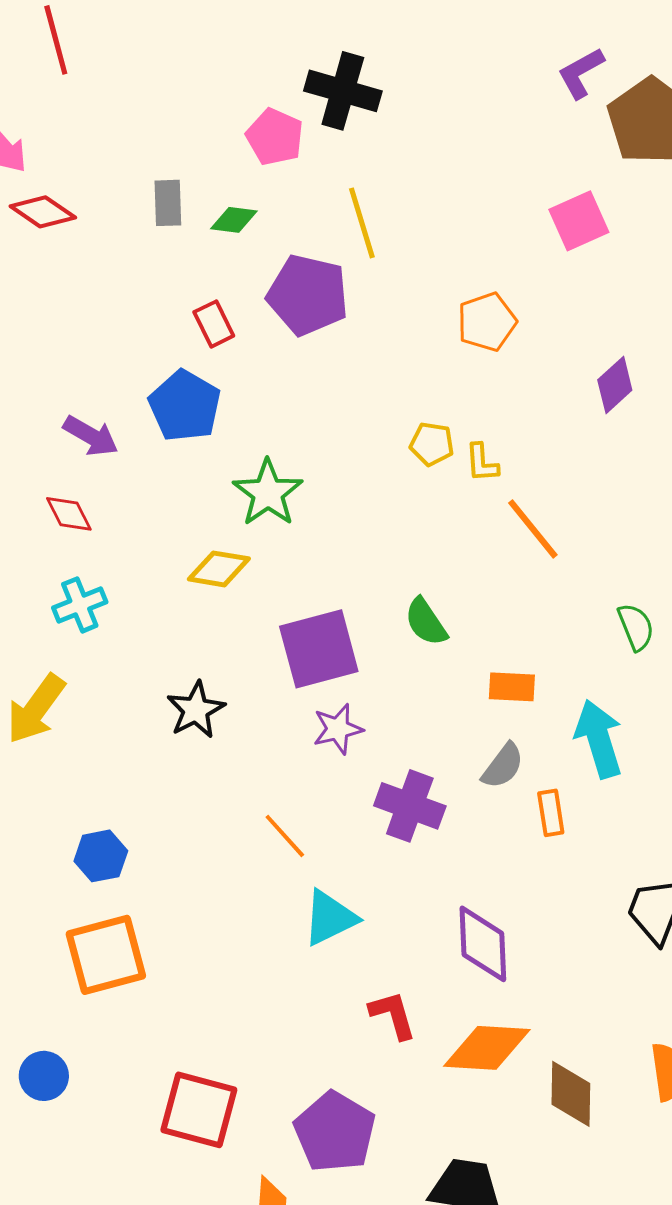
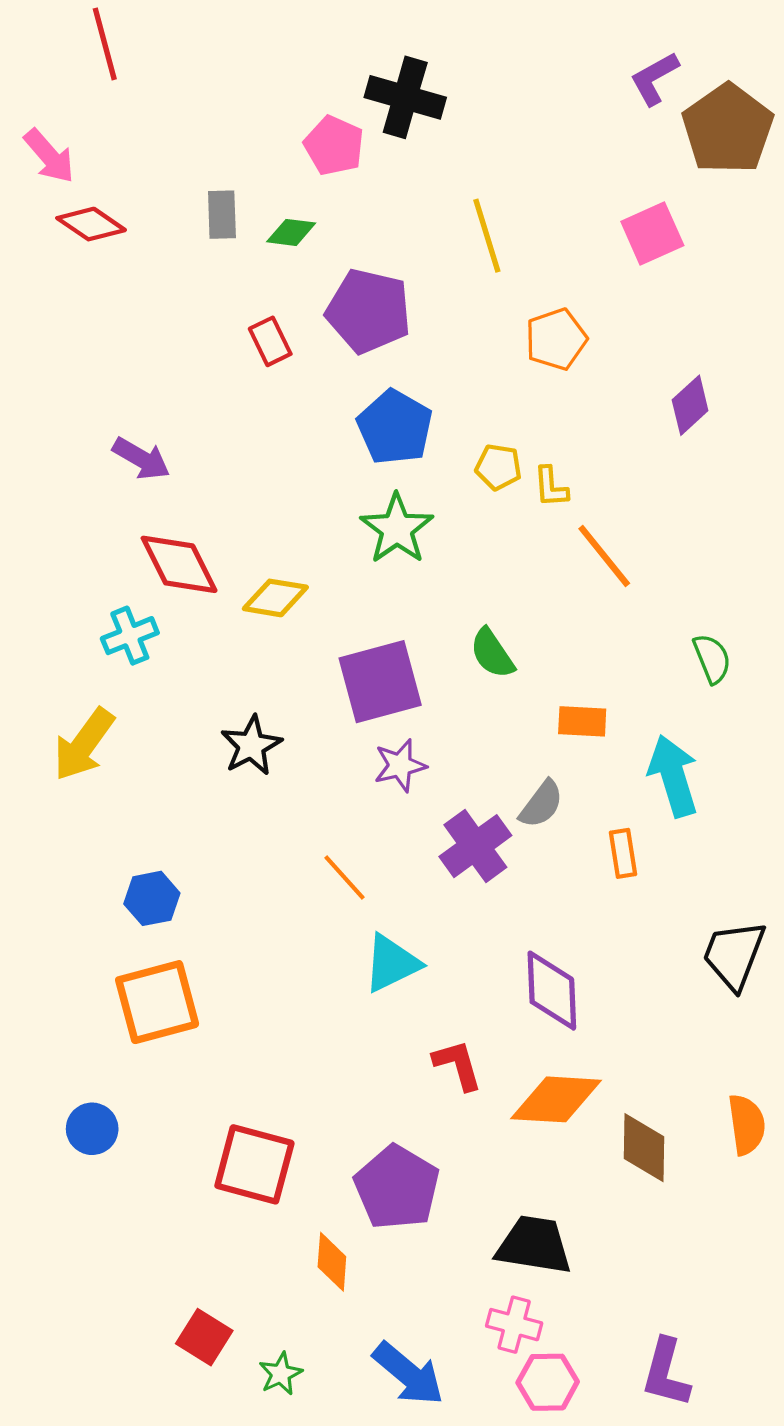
yellow line: (362, 223) -> (487, 236), moved
blue pentagon: (185, 406) -> (395, 427), moved
green star: (268, 493) -> (397, 529), moved
red diamond: (69, 514) -> (179, 564), moved, size x1.6
gray semicircle: (503, 766) -> (541, 804), moved
purple cross: (410, 806) -> (475, 846), turned 34

